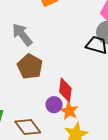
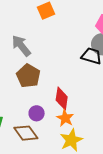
purple circle: (54, 105) -> (37, 113), moved

